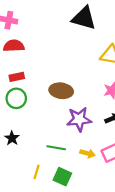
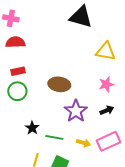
purple star: (79, 119) -> (76, 111), turned -30
black star: (12, 138) -> (32, 128), moved

